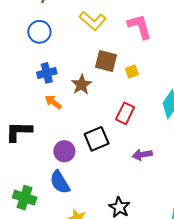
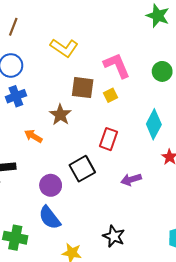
pink L-shape: (140, 27) -> (117, 65), moved
blue cross: (47, 73) -> (16, 96), moved

